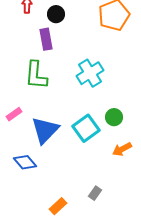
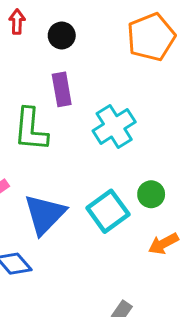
purple rectangle: (46, 39) -> (62, 89), moved

